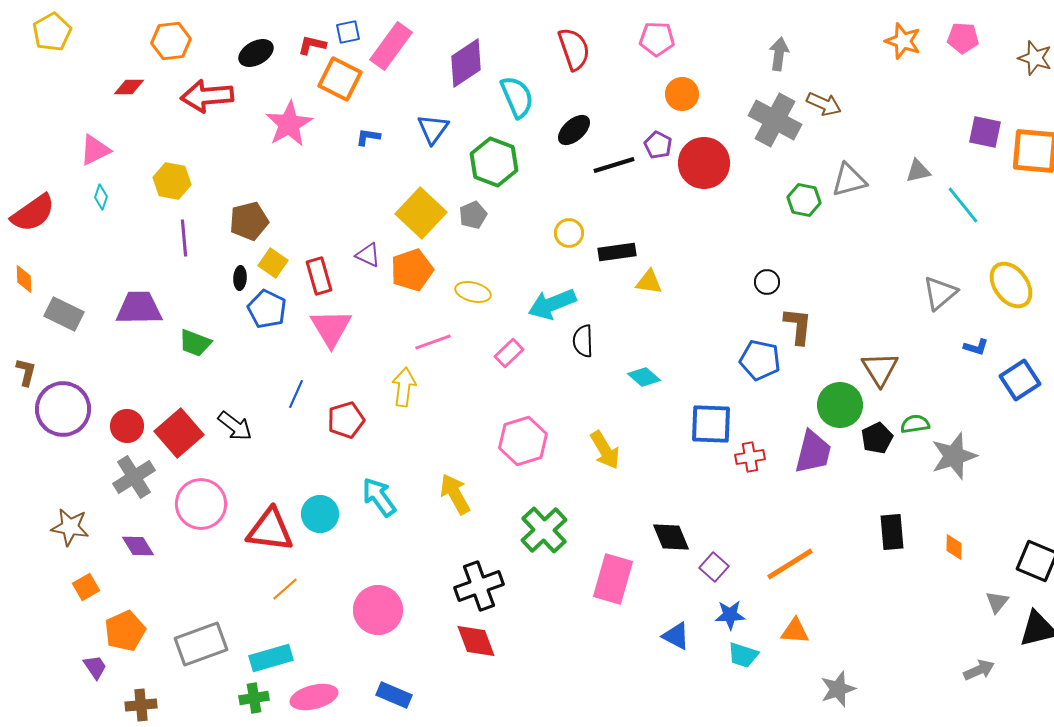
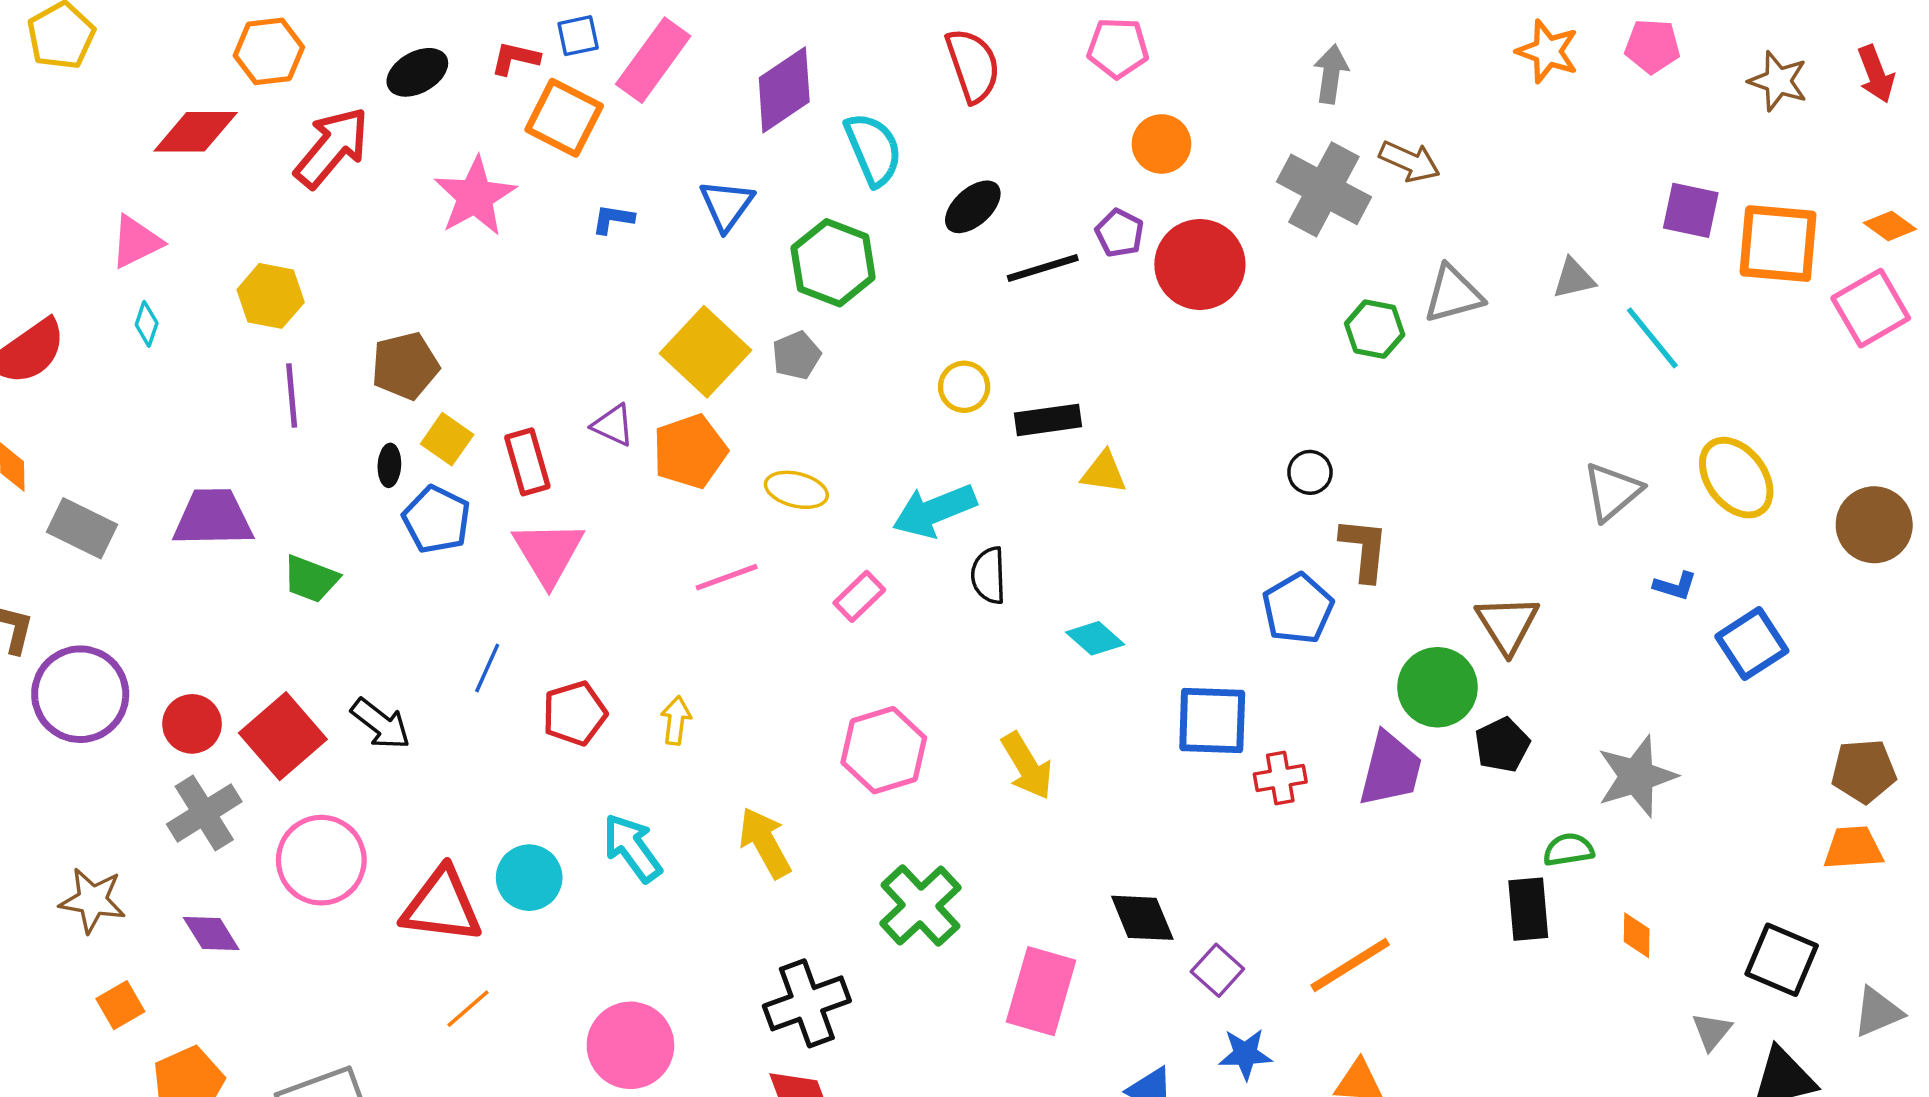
red diamond: (129, 87) -> (196, 132), size x1.6
red arrow: (207, 96) -> (332, 147), turned 135
blue pentagon: (760, 360) -> (1298, 609), turned 30
yellow arrow: (404, 387) -> (676, 720), moved, size x0.7
green semicircle: (915, 424) -> (1568, 850), moved

